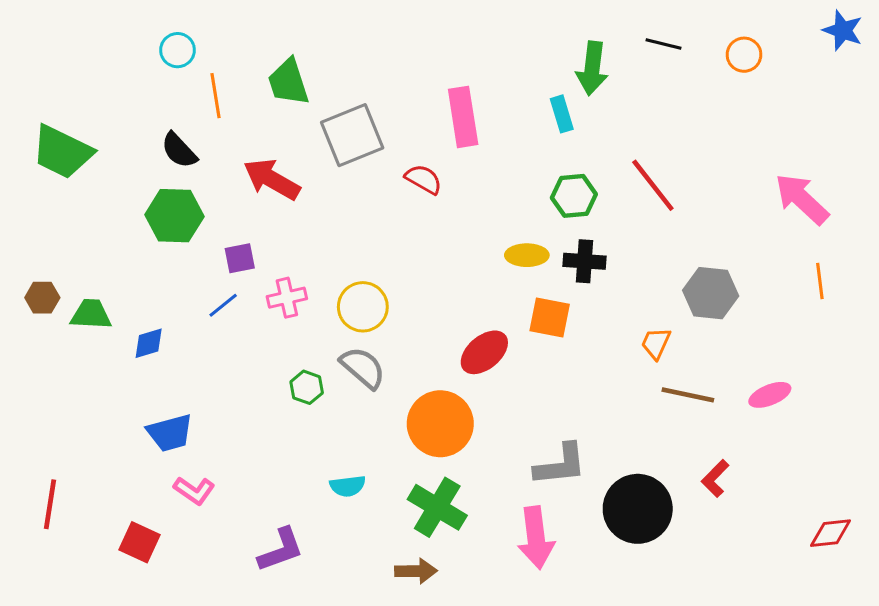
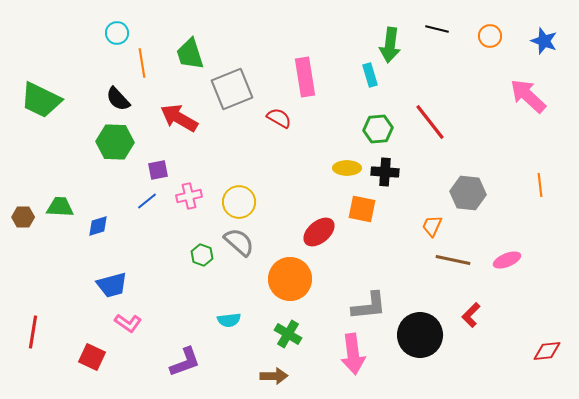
blue star: (843, 30) -> (544, 41), moved
pink arrow: (802, 199) -> (528, 96), moved
brown hexagon: (42, 298) -> (23, 217), moved
green cross: (437, 507) -> (288, 334), size x0.7

